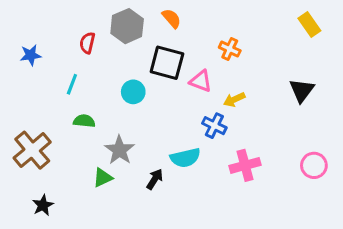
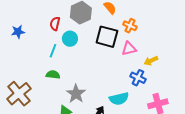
orange cross: (230, 49) -> (130, 26), moved
pink triangle: (201, 81) -> (129, 49), turned -35
cyan line: (72, 84) -> (53, 51), moved
cyan circle: (133, 92) -> (70, 39), moved

